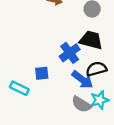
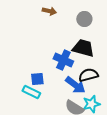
blue cross: (70, 53) -> (63, 60), turned -30
cyan rectangle: (19, 88) -> (31, 92), moved

